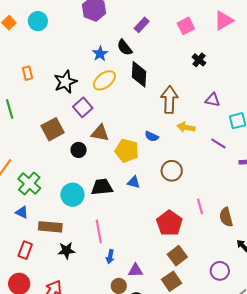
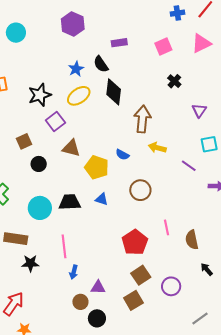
purple rectangle: (142, 25) -> (119, 43), turned 35
purple triangle: (213, 100) -> (199, 110), moved, turned 49
brown square: (53, 129) -> (24, 141), size x0.7
black circle: (79, 150) -> (39, 164), moved
purple circle: (220, 271) -> (171, 286), moved

